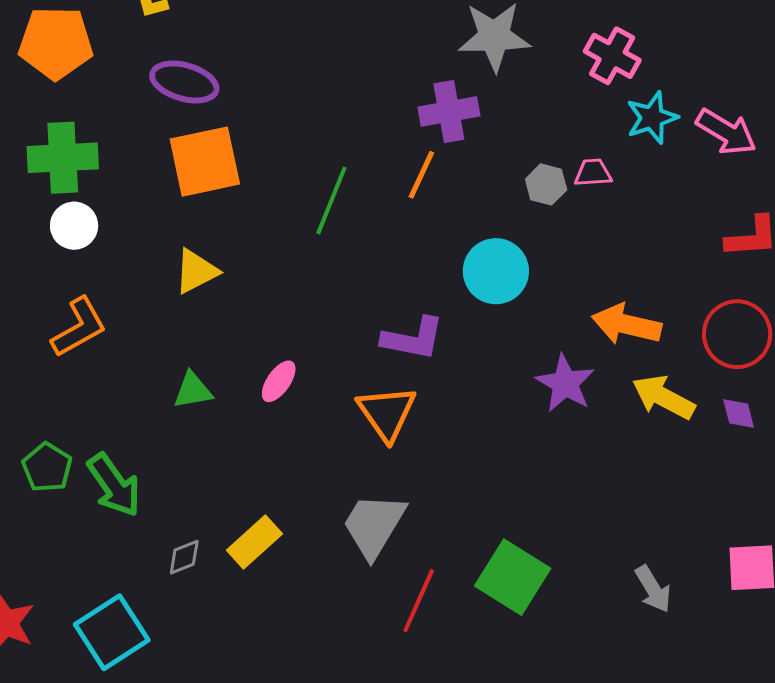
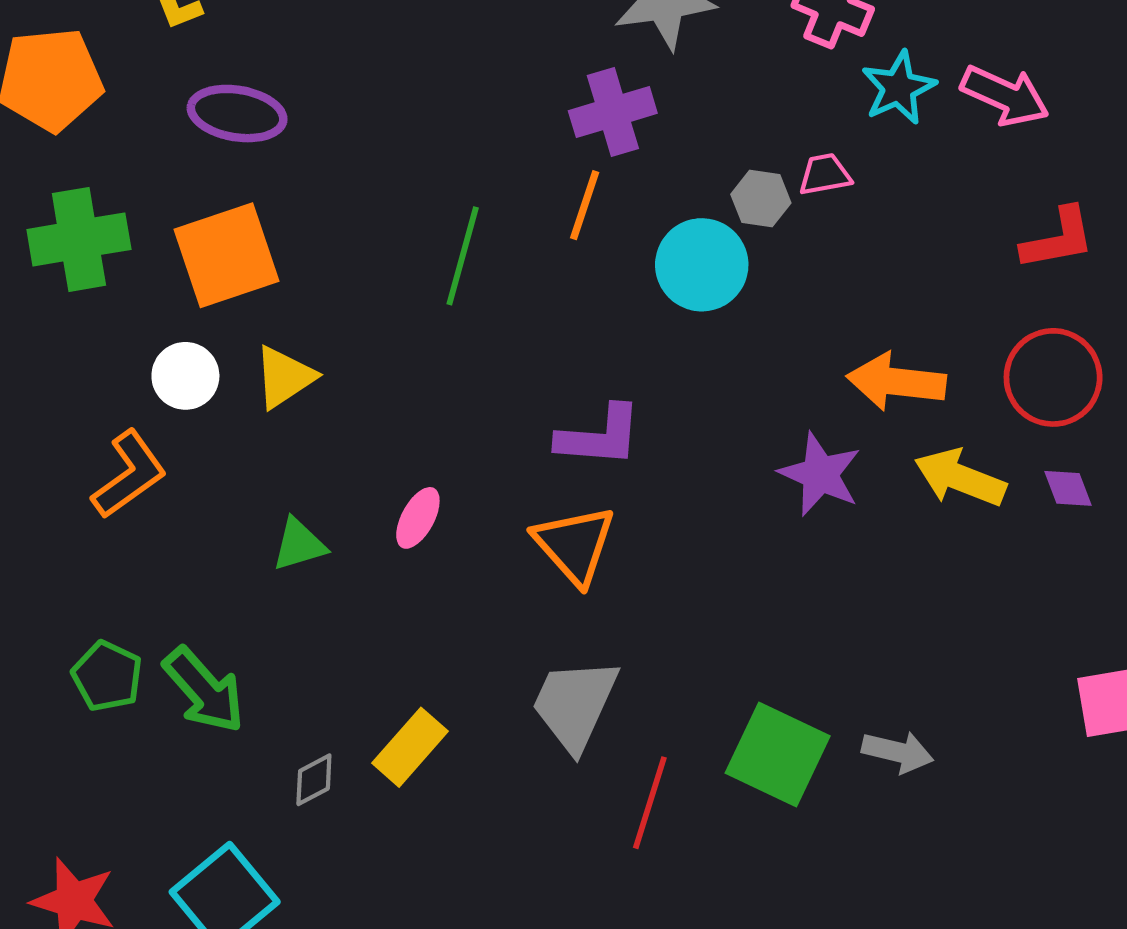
orange square: (205, 162) -> (227, 255), moved
white circle: (74, 226) -> (185, 376), moved
cyan circle: (496, 271) -> (702, 265), moved
gray arrow: (653, 589) -> (898, 752), moved, turned -39

